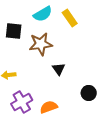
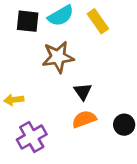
black square: (14, 31) -> (28, 21), moved
orange semicircle: (49, 107) -> (84, 119), moved

